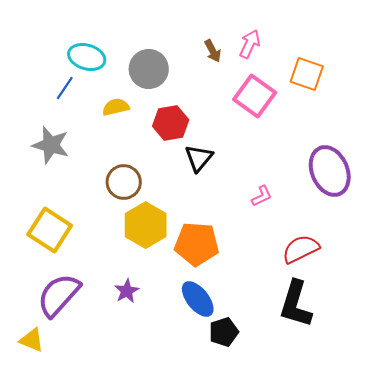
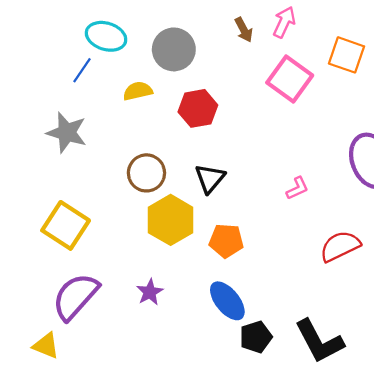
black triangle: (199, 158) -> (210, 178), moved
orange pentagon: (197, 244) -> (226, 241), size x0.7
black L-shape: (296, 304) -> (319, 341), moved, turned -45

